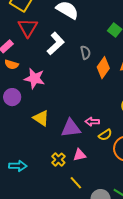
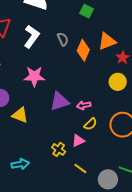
pink star: (35, 78) -> (34, 76), moved
yellow triangle: (41, 118) -> (20, 115), moved
purple triangle: (71, 128) -> (59, 101), moved
yellow semicircle: (105, 135) -> (90, 124), moved

